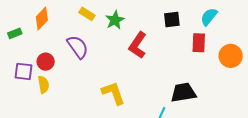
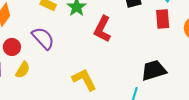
red circle: (46, 62) -> (12, 47), moved
yellow semicircle: (43, 85) -> (23, 70), moved, turned 48

